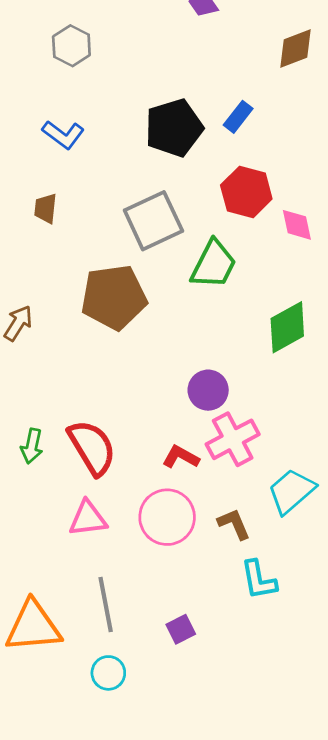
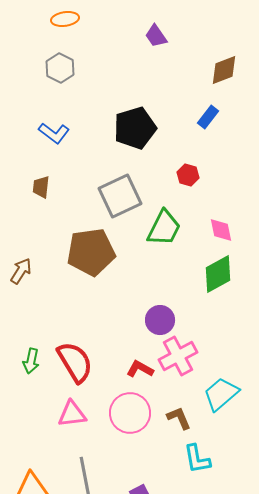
blue rectangle: (238, 117) -> (208, 117), moved
red hexagon: (246, 192) -> (188, 175), size x0.6
pink diamond: (297, 225) -> (221, 230), moved

